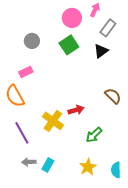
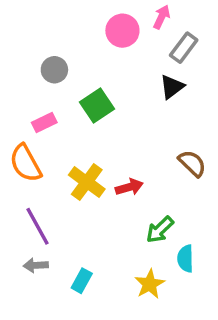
green square: (69, 45) -> (97, 105), moved
yellow cross: (53, 121) -> (87, 182), moved
gray arrow: (29, 162) -> (36, 265), moved
cyan semicircle: (116, 170) -> (185, 259), moved

